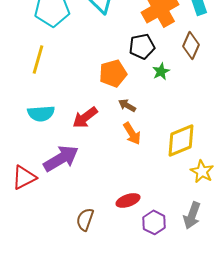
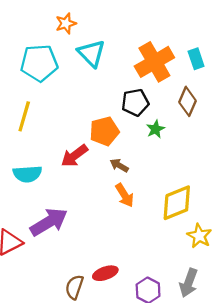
red arrow: (85, 117) -> (74, 156), moved
red ellipse: (128, 200) -> (105, 273), moved

